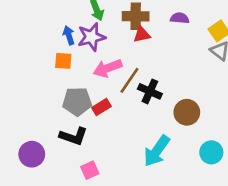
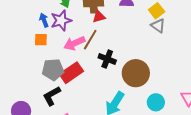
brown line: (129, 80) -> (90, 40), moved
red rectangle: (101, 107) -> (71, 73), size x1.6
brown circle: (187, 112) -> (136, 73), size x1.4
black L-shape: (74, 136) -> (52, 96), turned 135

